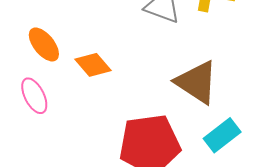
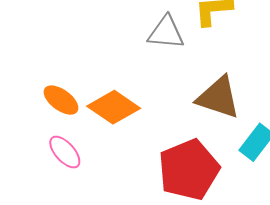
orange diamond: (93, 65) -> (114, 107), size x1.4

